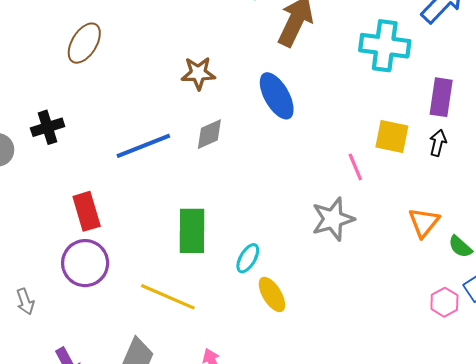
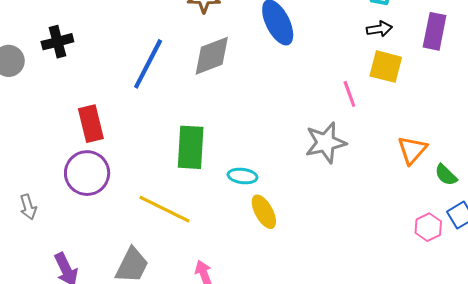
gray diamond: (209, 134) -> (212, 56), size x1.4
black arrow: (438, 143) -> (379, 29), moved, turned 65
blue line: (143, 146) -> (148, 64), turned -44
cyan ellipse: (248, 258) -> (243, 176), turned 64

